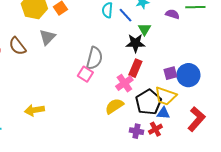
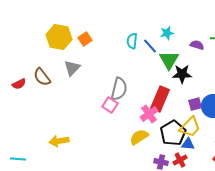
green triangle: (144, 29) -> (169, 60), size x1.5
black star: (135, 43) -> (182, 74), moved
red rectangle: (135, 68) -> (160, 99), size x1.4
yellow trapezoid: (165, 96) -> (190, 127), turned -65

